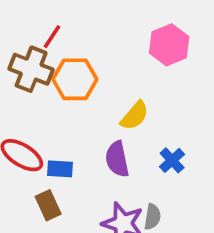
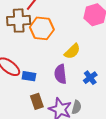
brown cross: (31, 69) -> (19, 21), turned -30
brown rectangle: (48, 205) -> (37, 101), moved

